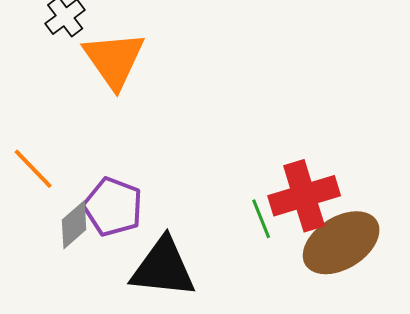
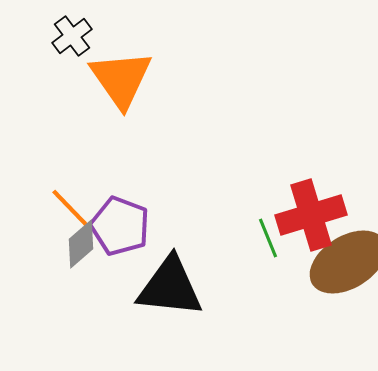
orange line: (33, 169) -> (71, 209), moved

